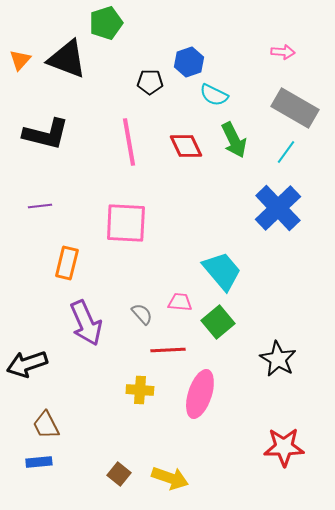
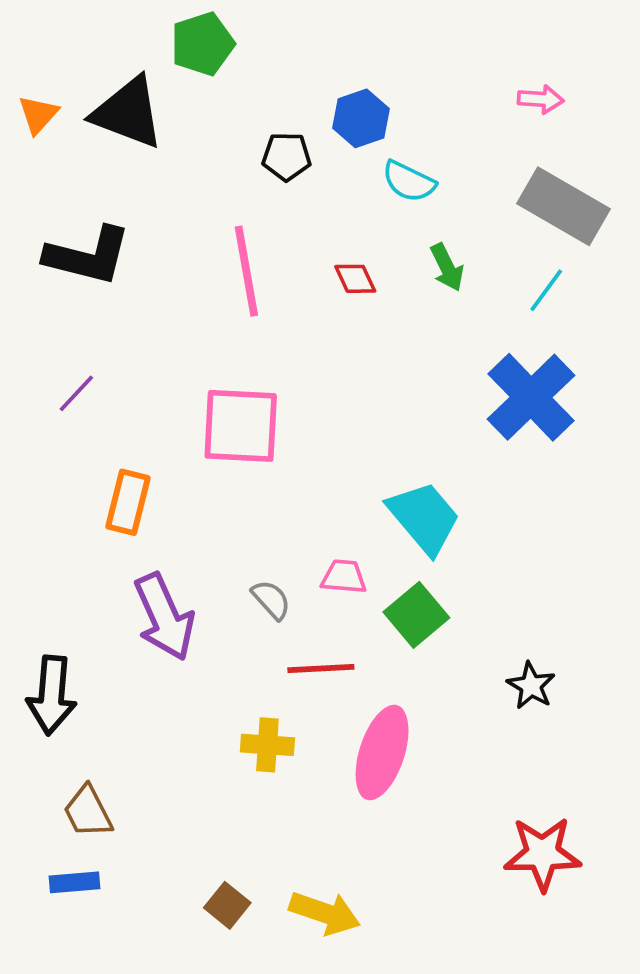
green arrow: (234, 140) -> (447, 267), size x0.7
red diamond: (186, 146) -> (355, 279), size x0.7
purple line: (40, 206) -> (76, 393), turned -40
black star: (278, 359) -> (531, 686), size x0.7
black arrow: (27, 364) -> (52, 695), turned -66

